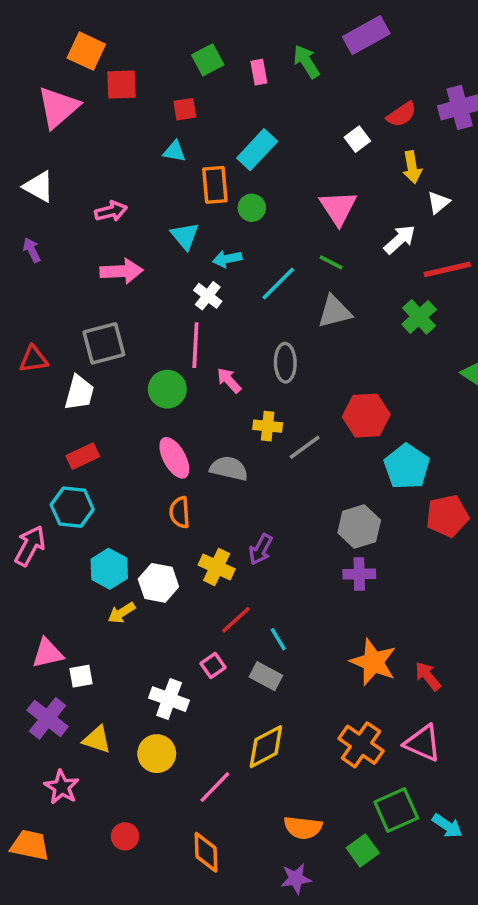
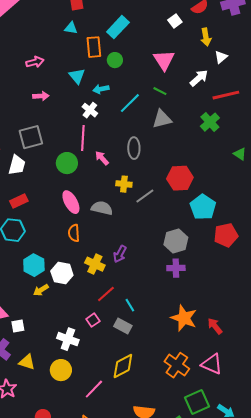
pink arrow: (122, 271) -> (41, 96), size x0.7

